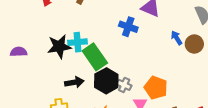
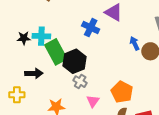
black star: (59, 46) -> (24, 38), size x0.6
black hexagon: (106, 81) -> (75, 61), moved
orange pentagon: (156, 88) -> (122, 92), moved

